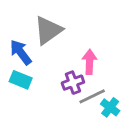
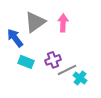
pink arrow: (89, 62) -> (63, 23), moved
cyan rectangle: (21, 80) -> (26, 62), moved

